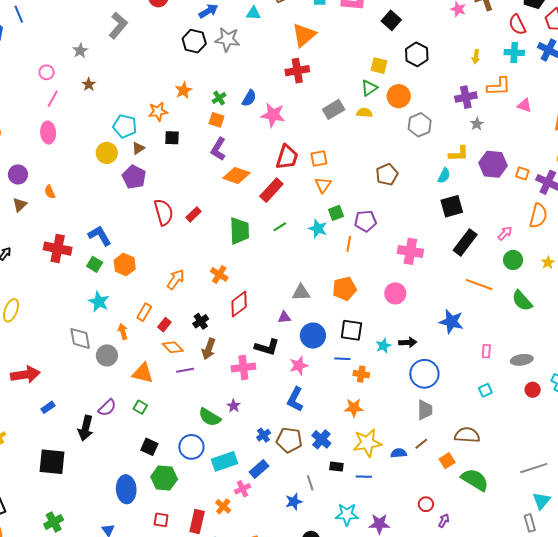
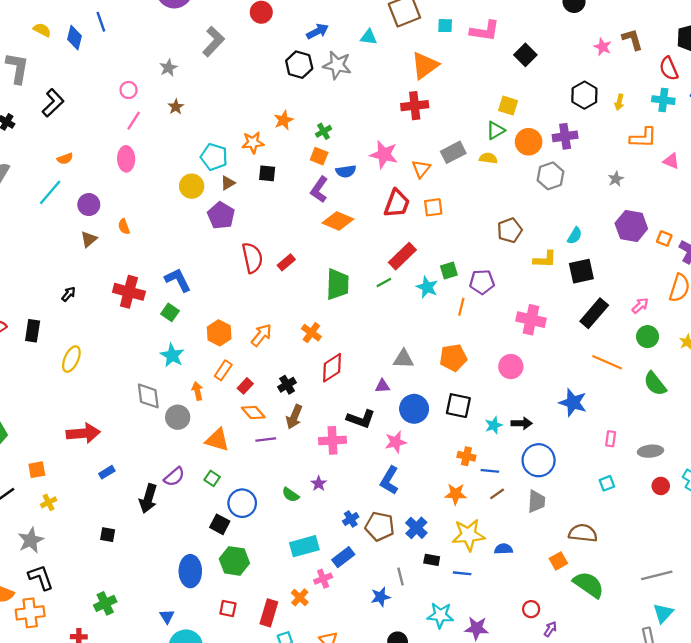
black hexagon: (417, 54) -> (584, 95), moved
purple cross: (466, 97) -> (565, 136), moved
blue semicircle: (249, 98) -> (346, 171), moved, turned 48
yellow L-shape: (459, 154) -> (545, 259), moved
orange triangle: (323, 185) -> (421, 169), moved
red rectangle: (271, 190) -> (402, 256), moved
orange hexagon: (125, 265) -> (219, 333), moved
blue line: (342, 359) -> (490, 471), moved
green semicircle: (210, 417) -> (291, 495), size x0.7
brown line: (421, 444) -> (497, 494), moved
blue circle: (191, 447) -> (242, 503), moved
black square: (52, 462) -> (108, 535), size x0.5

